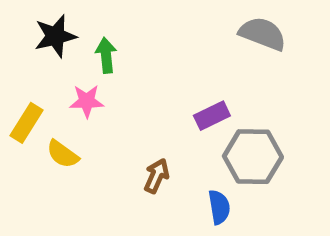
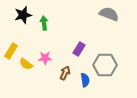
pink star: (87, 101) -> (45, 58), moved
purple rectangle: (212, 116) -> (79, 49), moved, turned -32
blue semicircle: (219, 207) -> (85, 80), moved

